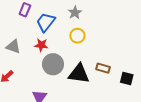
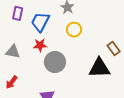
brown rectangle: (103, 68) -> (114, 48), moved, turned 48
black triangle: (79, 74) -> (99, 68), moved

